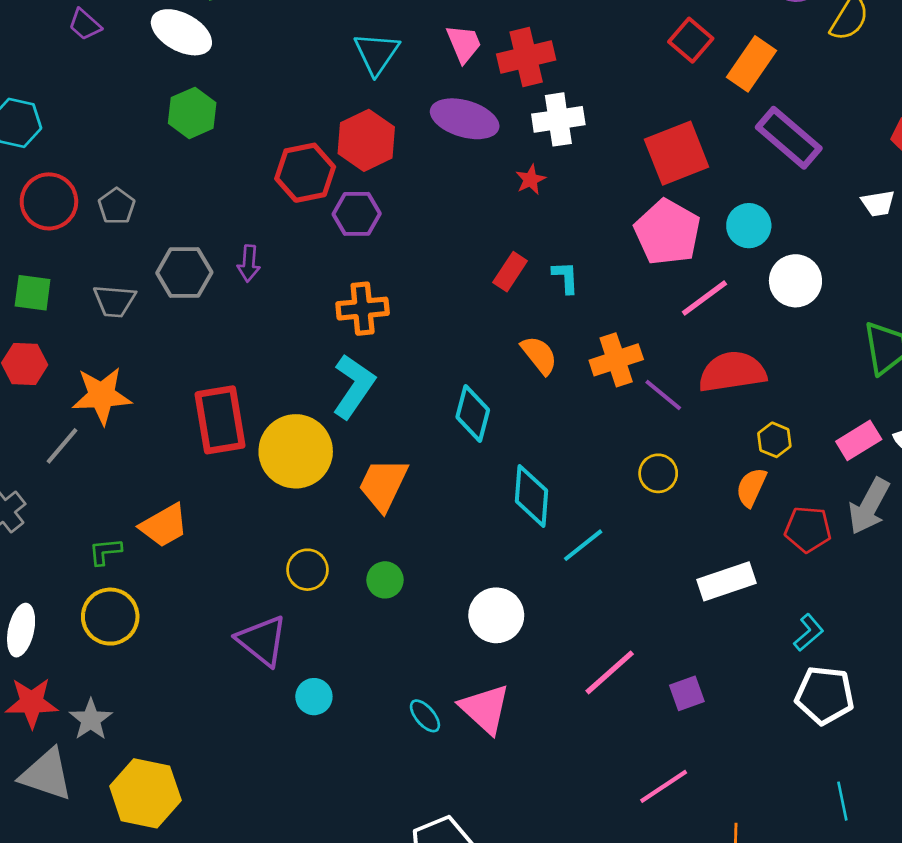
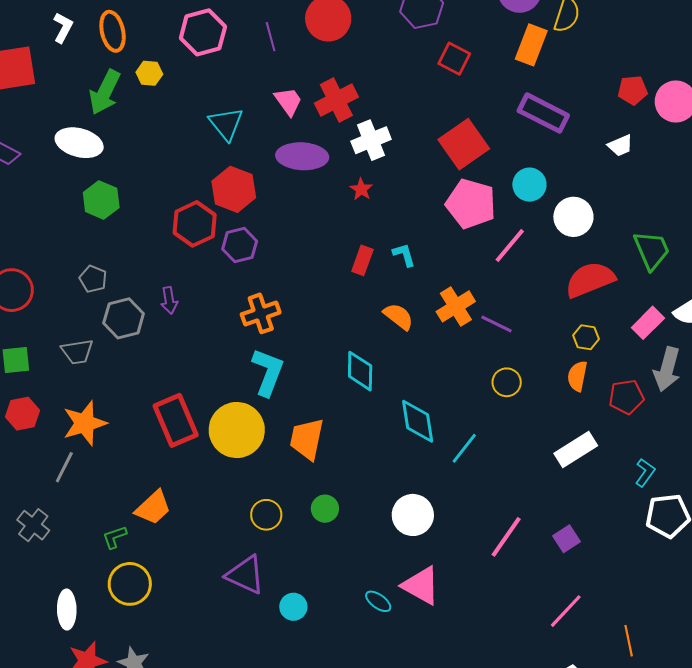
orange rectangle: (752, 64) -> (531, 45), moved
gray pentagon: (117, 206) -> (93, 279), moved
red semicircle: (732, 372) -> (590, 280), moved

